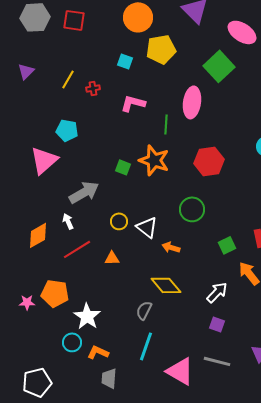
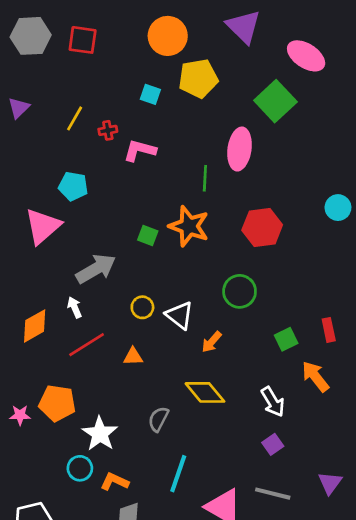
pink L-shape: (133, 103) -> (140, 150), moved
orange arrow: (171, 247) -> (212, 342), turned -66
white arrow: (217, 292) -> (273, 402), turned 105
gray semicircle: (144, 310) -> (158, 419), moved
purple square: (217, 324) -> (273, 444), turned 35

